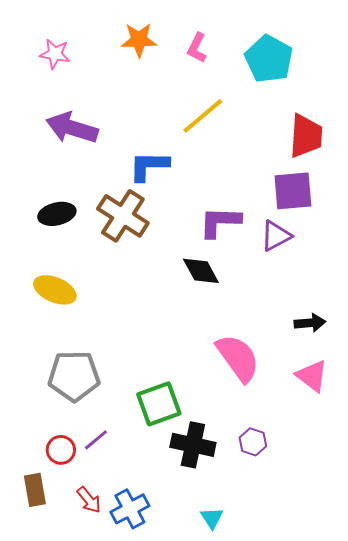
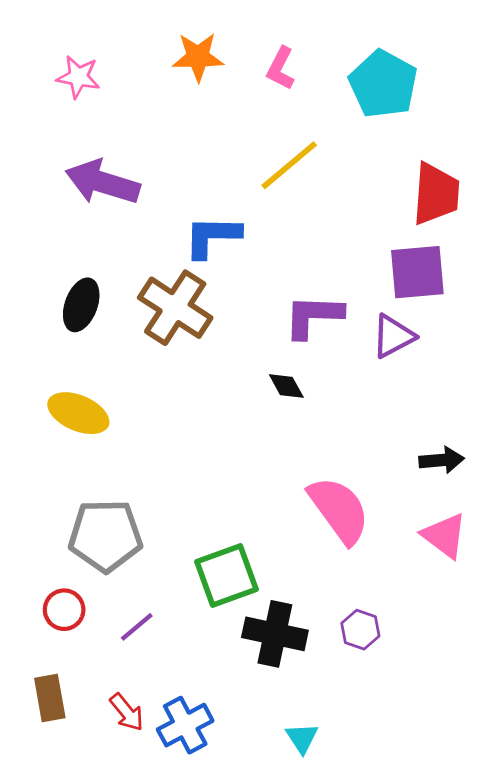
black ellipse: (57, 214) -> (81, 305), turned -57
black diamond: (201, 271) -> (286, 386), size x0.7
red circle: (61, 450) -> (64, 610), moved

